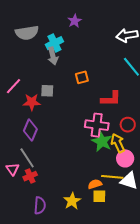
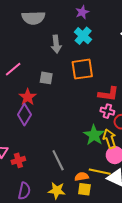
cyan cross: (54, 43) -> (83, 36), moved, turned -30
orange square: (82, 77) -> (82, 69), size x1.6
red star: (32, 102) -> (28, 97), moved, turned 30
pink cross: (97, 125) -> (107, 111), moved, size x0.6
gray line: (27, 158) -> (58, 160), moved
yellow star: (72, 201) -> (57, 190), turned 30

